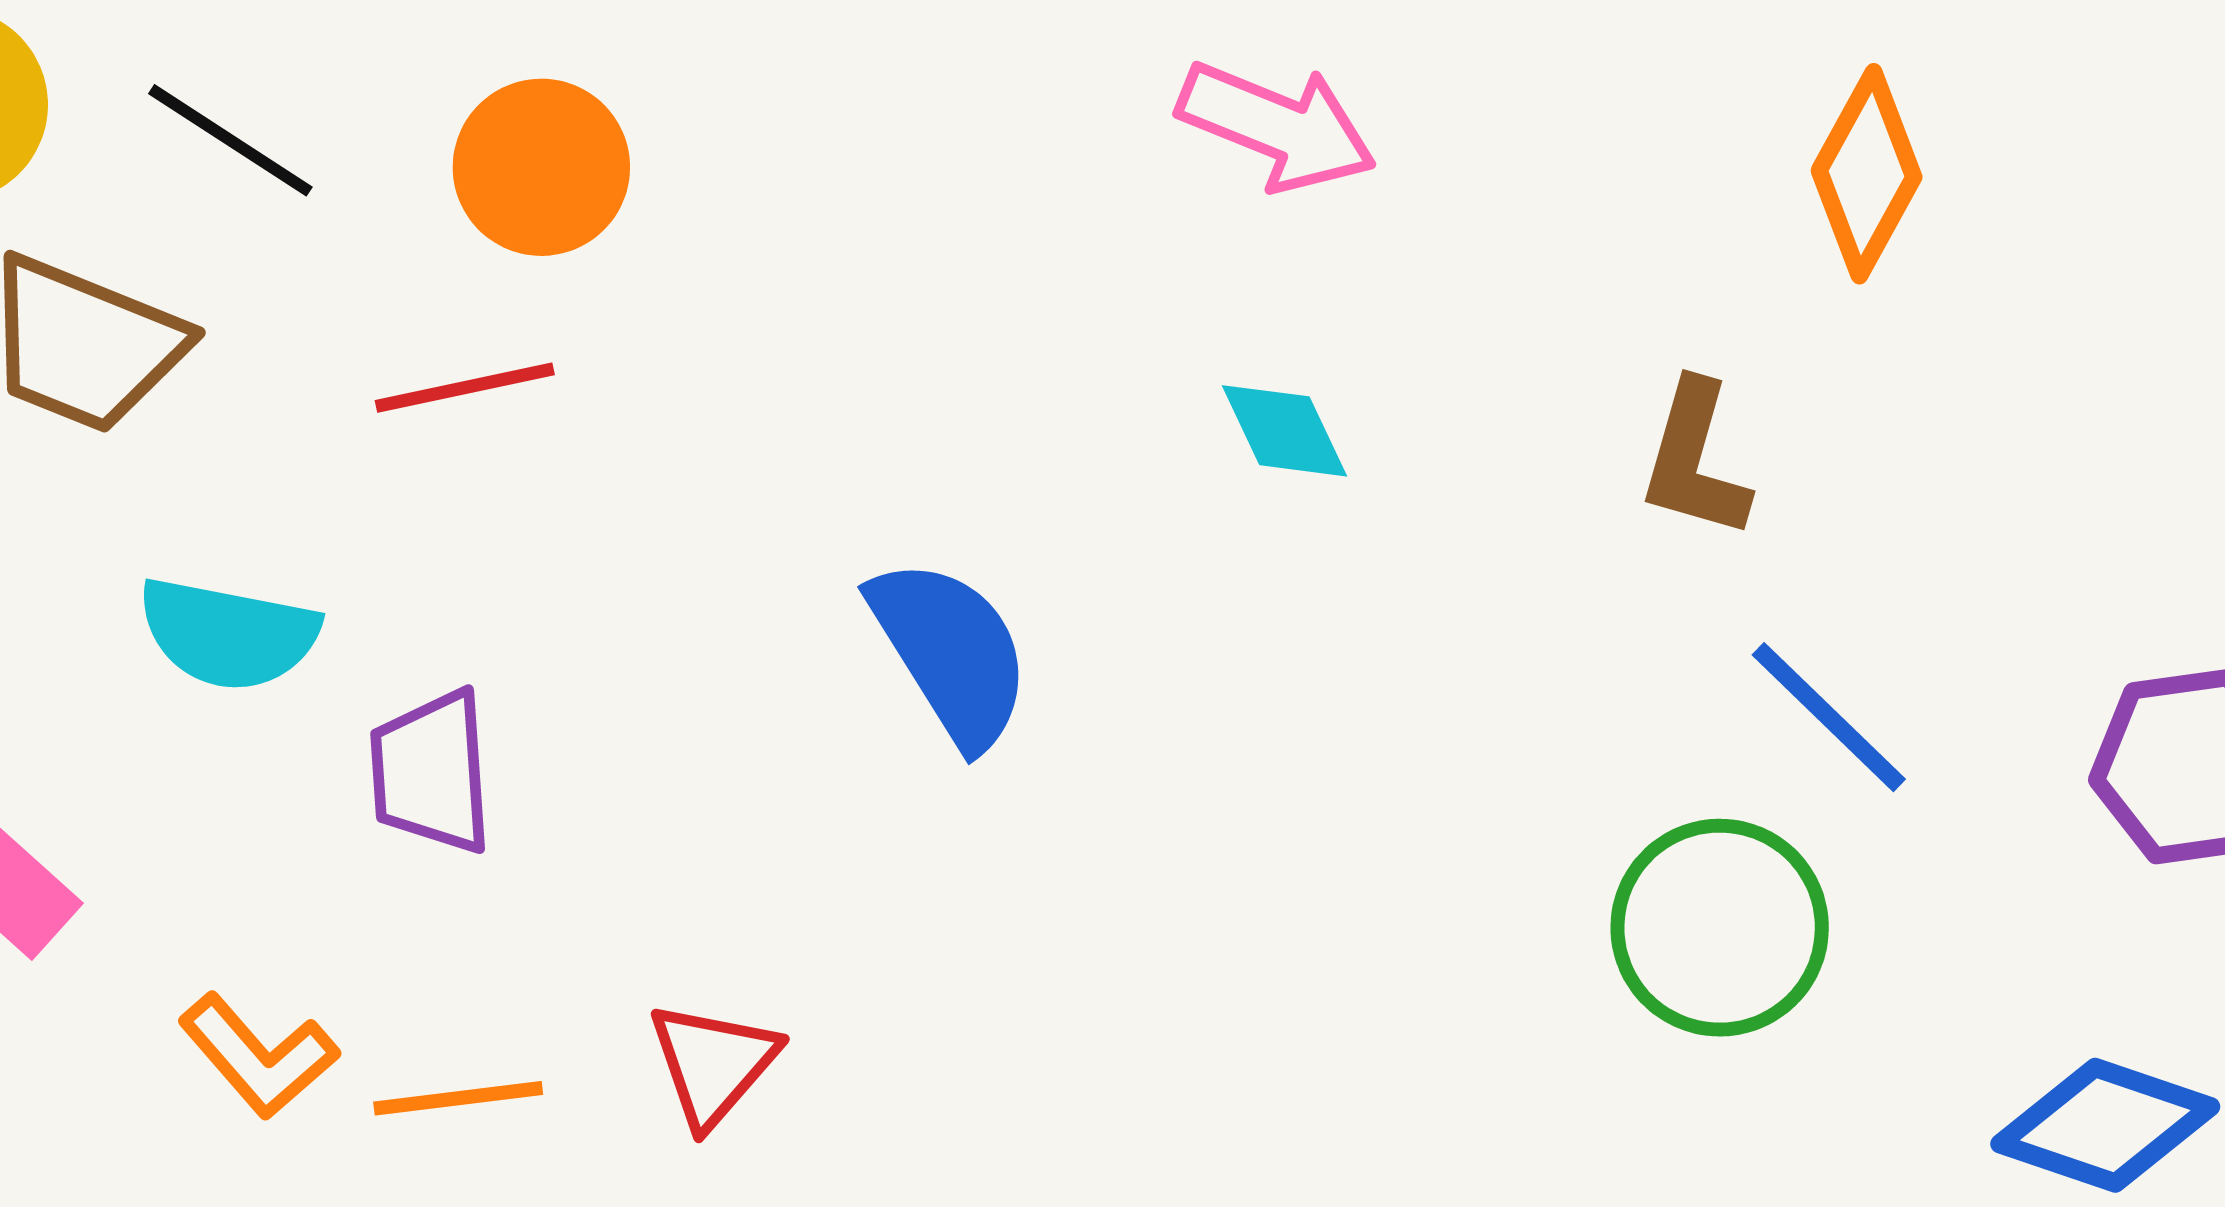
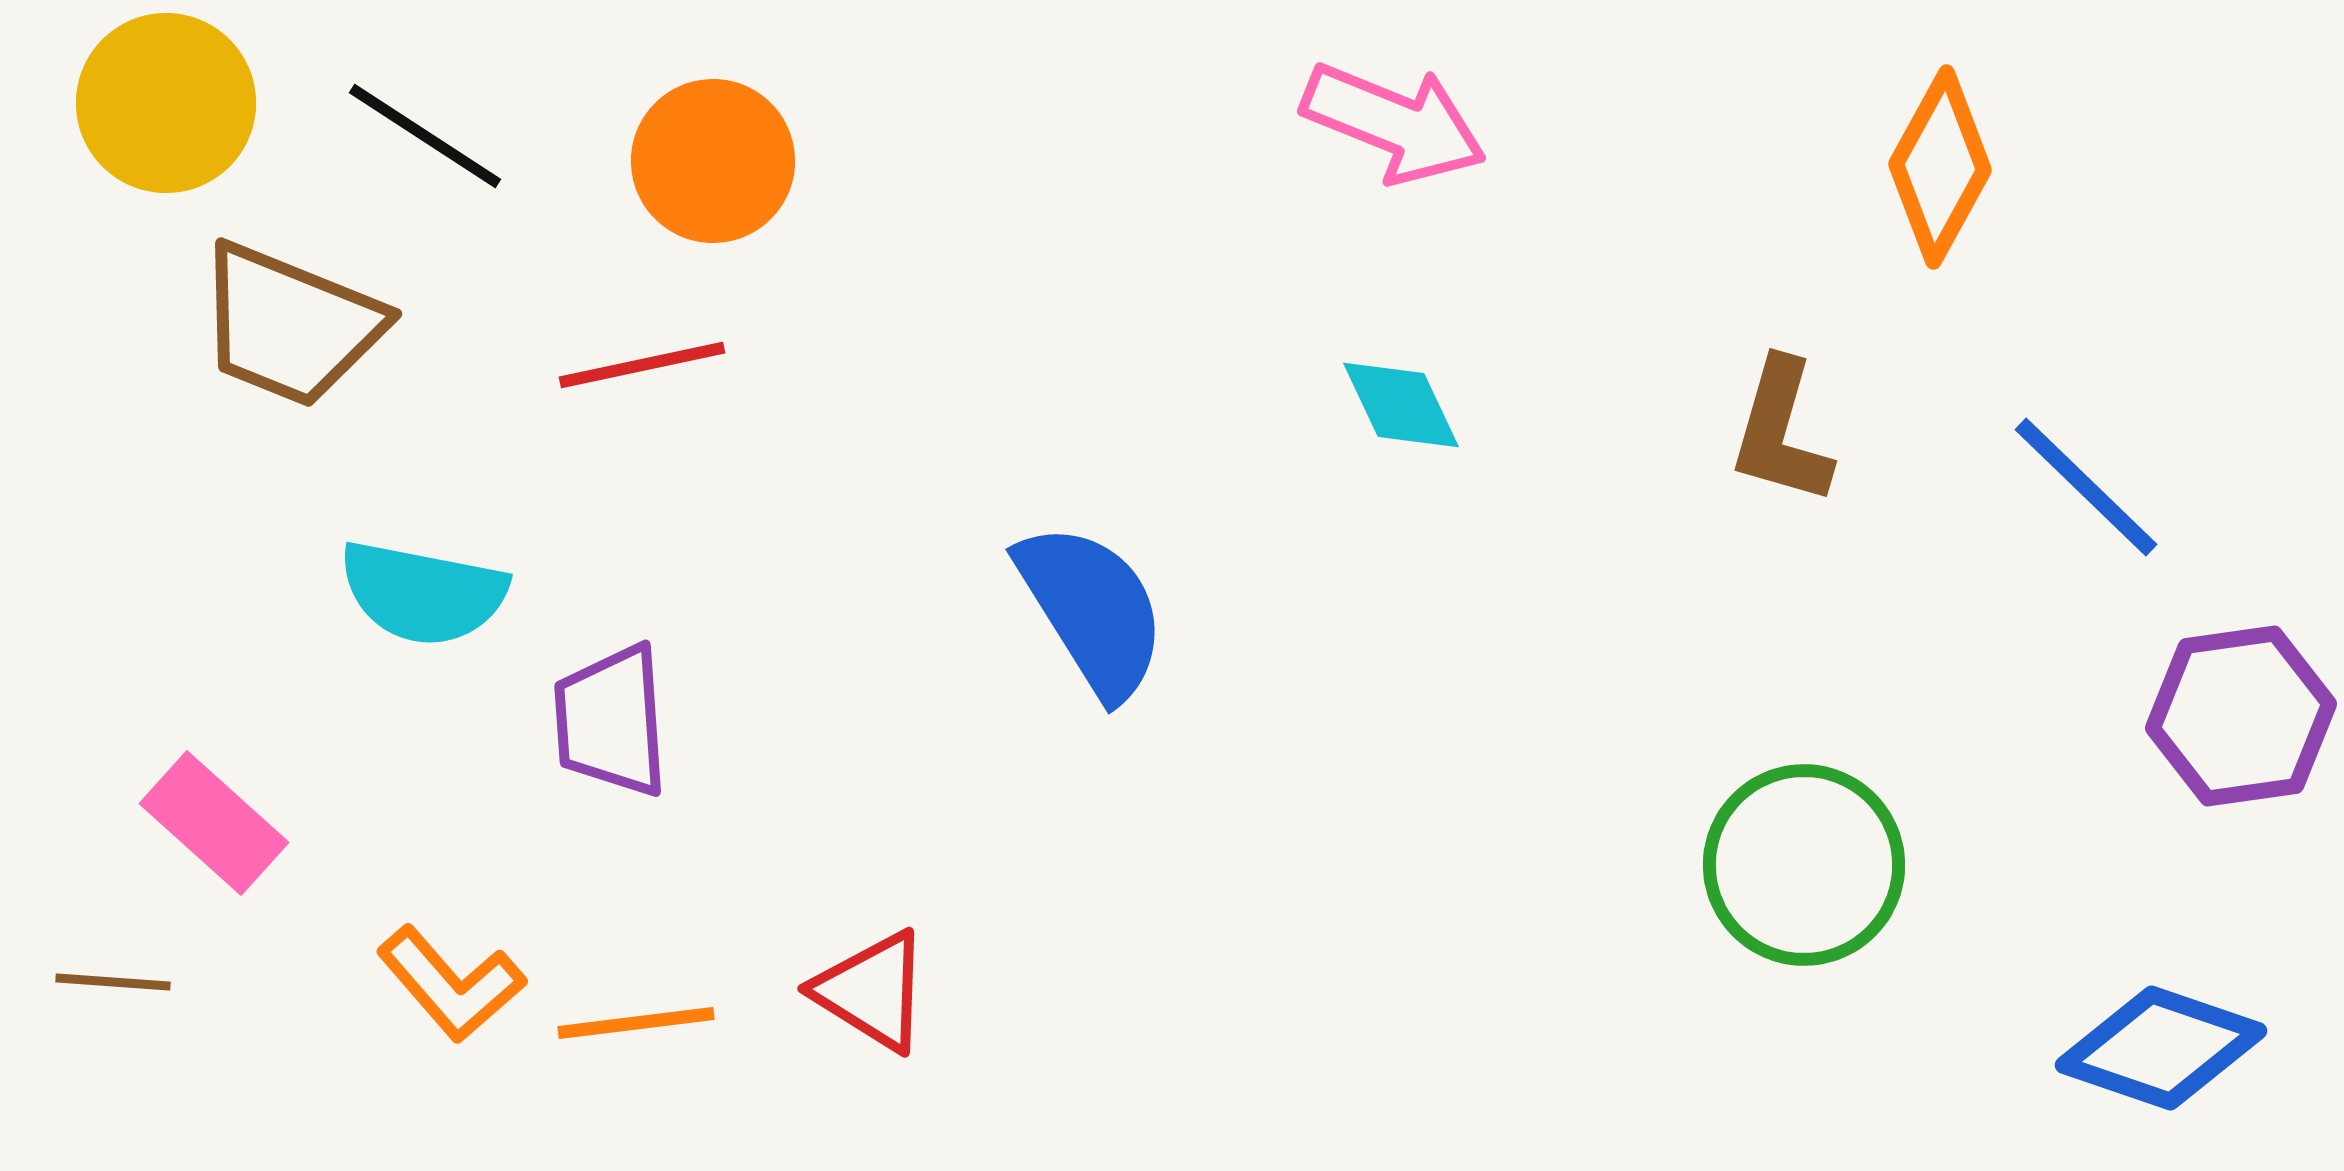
blue line: (1829, 717) -> (2086, 487), moved
red triangle: (713, 1064) -> (872, 991), turned -39

